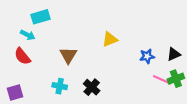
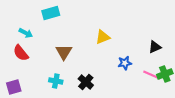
cyan rectangle: (40, 17) -> (51, 13), moved
black triangle: (174, 54) -> (155, 47), moved
blue star: (147, 56) -> (125, 63), moved

